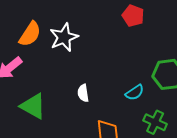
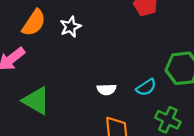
white star: (64, 37) -> (70, 27), size x0.7
white semicircle: (83, 93) -> (107, 90), moved, turned -84

